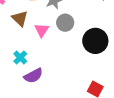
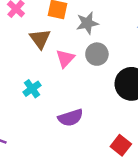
purple semicircle: (33, 76) -> (71, 118), moved

